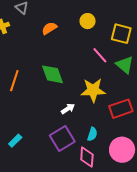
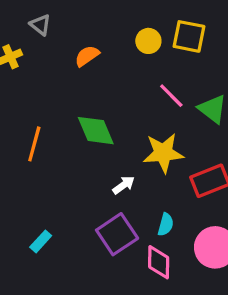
yellow square: (121, 34) -> (189, 36), moved

